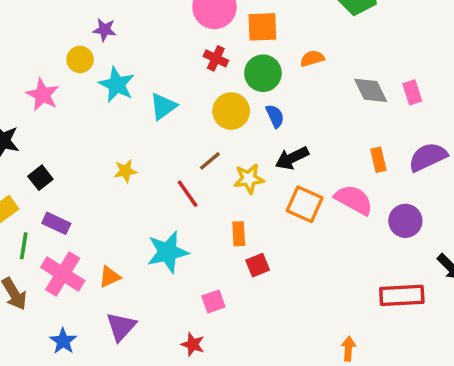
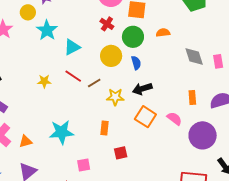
red line: (188, 194) -> (73, 76), moved, turned -30
pink semicircle: (354, 200) -> (174, 119), size x0.7
purple circle: (405, 221) -> (203, 135), size x1.4
red square: (258, 265) -> (121, 153), moved

